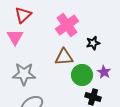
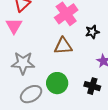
green circle: (82, 75) -> (57, 83), moved

